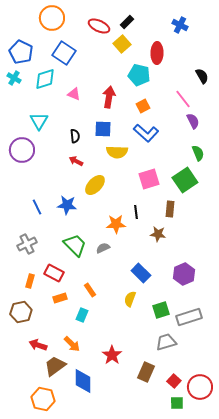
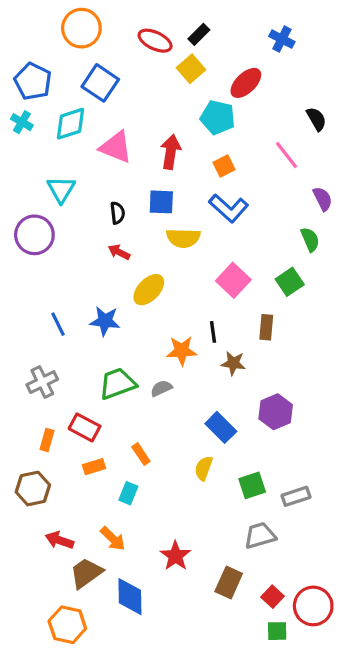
red ellipse: (157, 53) -> (246, 83), turned 45
pink triangle: (74, 94) -> (116, 147), size x1.6
purple semicircle: (193, 121) -> (323, 199), moved
pink square: (149, 179) -> (233, 280), turned -30
green square: (185, 180) -> (290, 282), size x0.7
brown star: (158, 234) -> (233, 363), moved
green trapezoid: (75, 245) -> (117, 384), turned -65
purple hexagon: (184, 274) -> (276, 412), moved
gray rectangle: (189, 317) -> (296, 496), size x0.7

